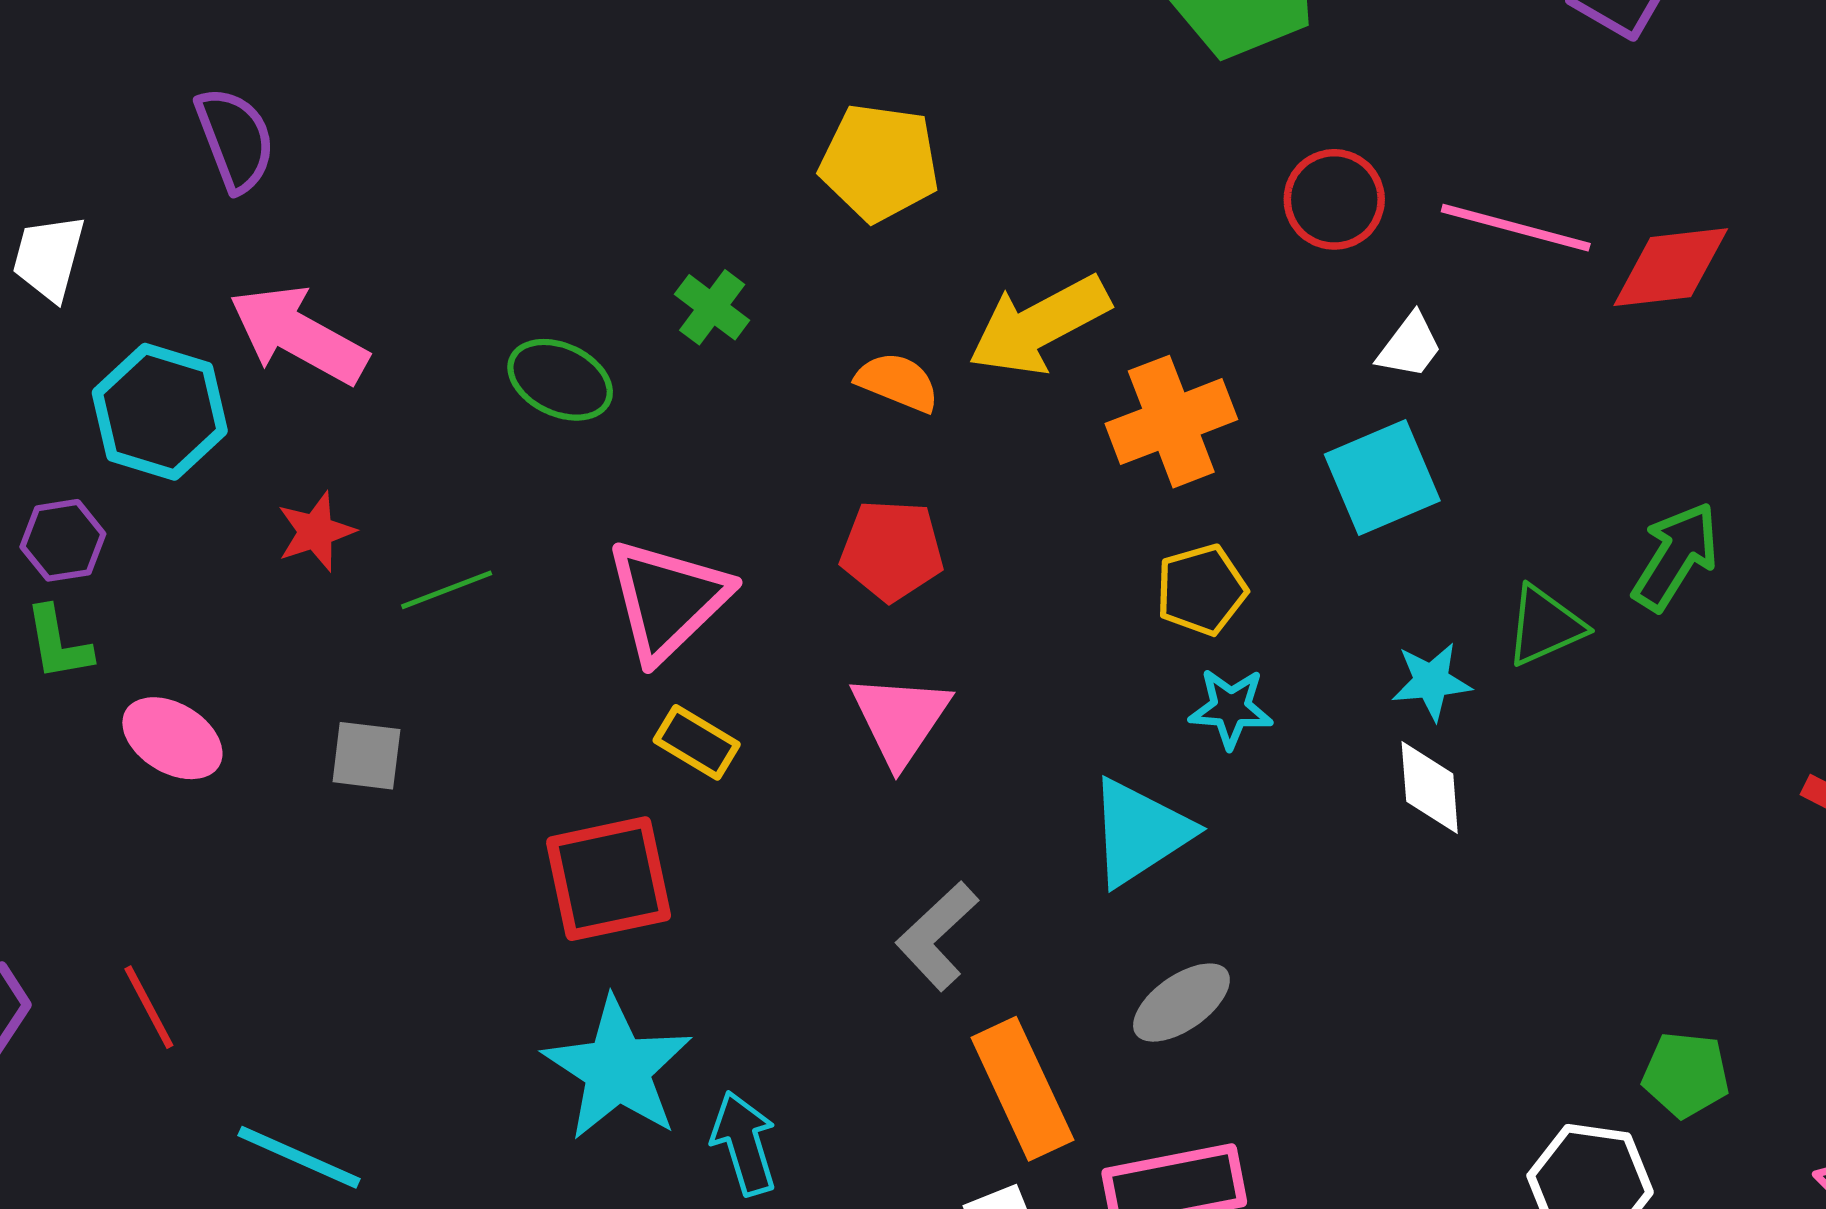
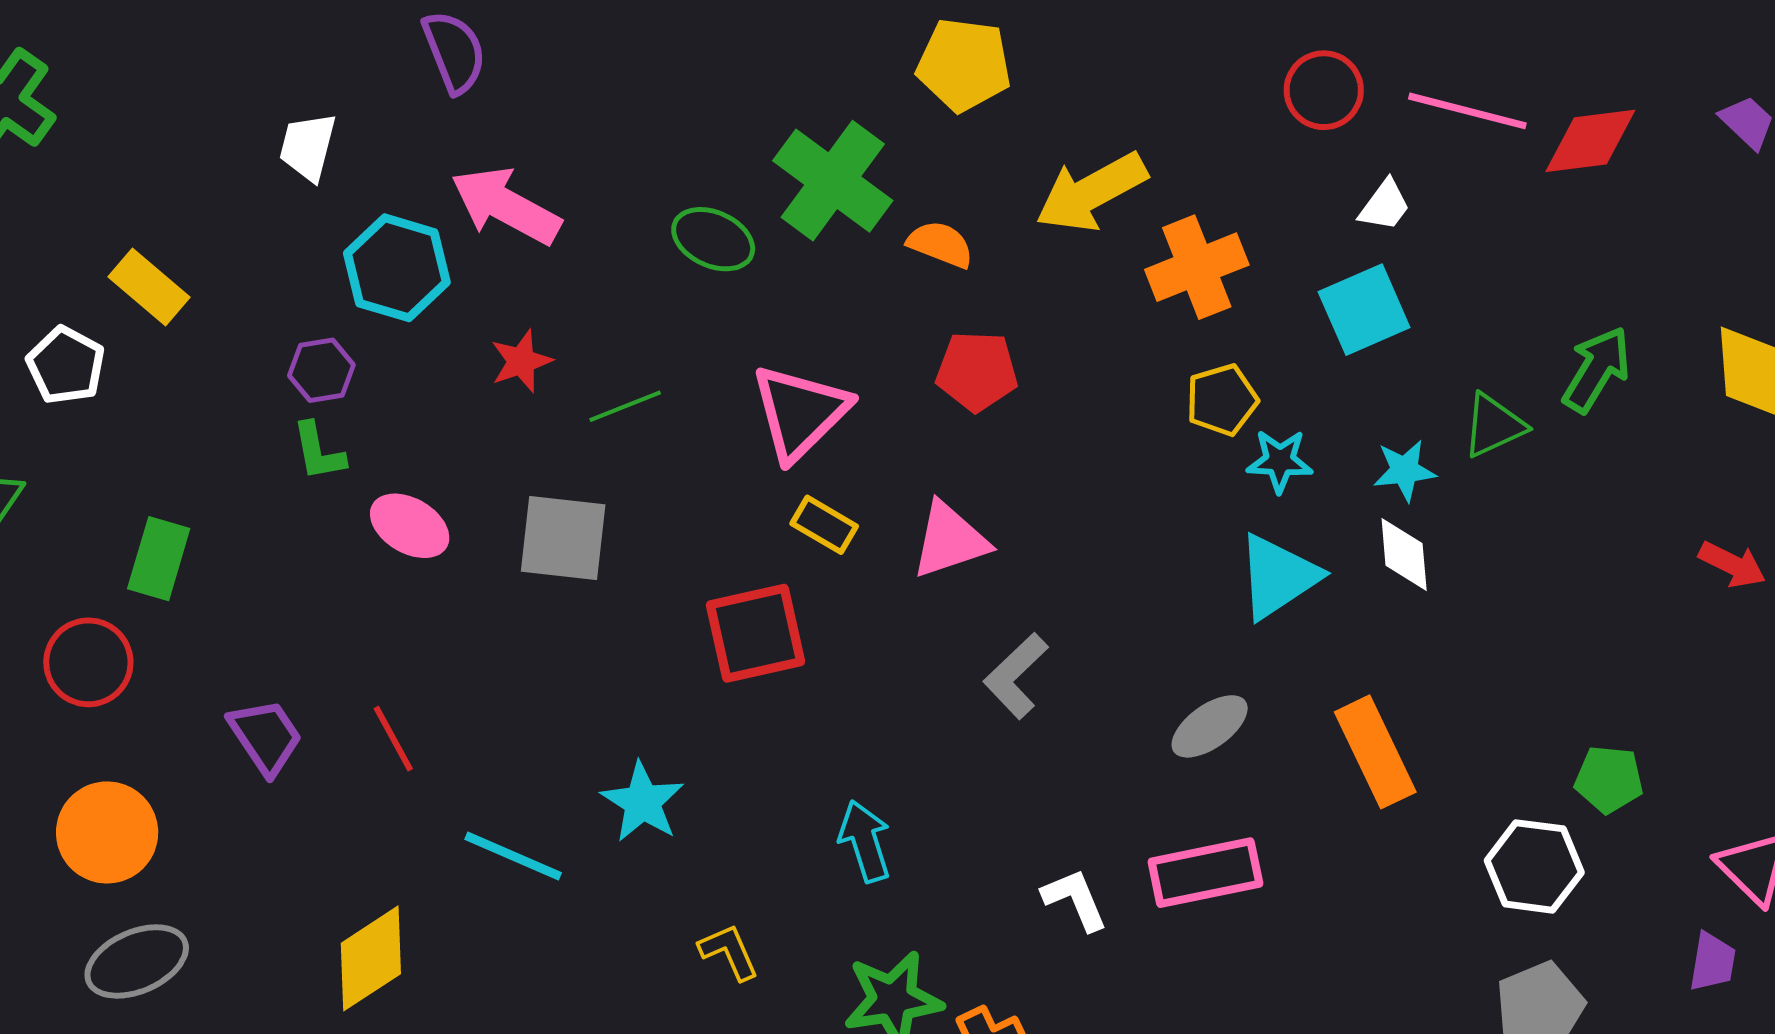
green cross: (712, 307) -> (833, 181), size x2.0
orange semicircle: (898, 382) -> (940, 244), moved
cyan star: (1231, 708) -> (1280, 461), moved
pink triangle: (900, 719) -> (950, 540), moved, turned 38
gray square: (366, 756) -> (563, 538), size x1.6
cyan triangle: (1140, 832) -> (1278, 577), moved
cyan star: (617, 1069) -> (643, 802), moved, size x0.7
orange rectangle: (1022, 1089) -> (1375, 752), moved

